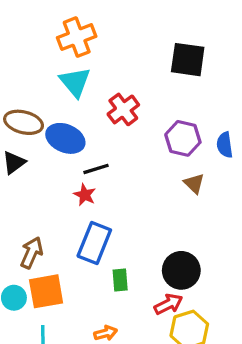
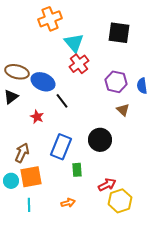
cyan triangle: (75, 82) -> (74, 43), moved
black line: (96, 169) -> (62, 101), turned 70
red star: (85, 195) -> (37, 117), moved
black circle: (181, 270) -> (100, 140), moved

